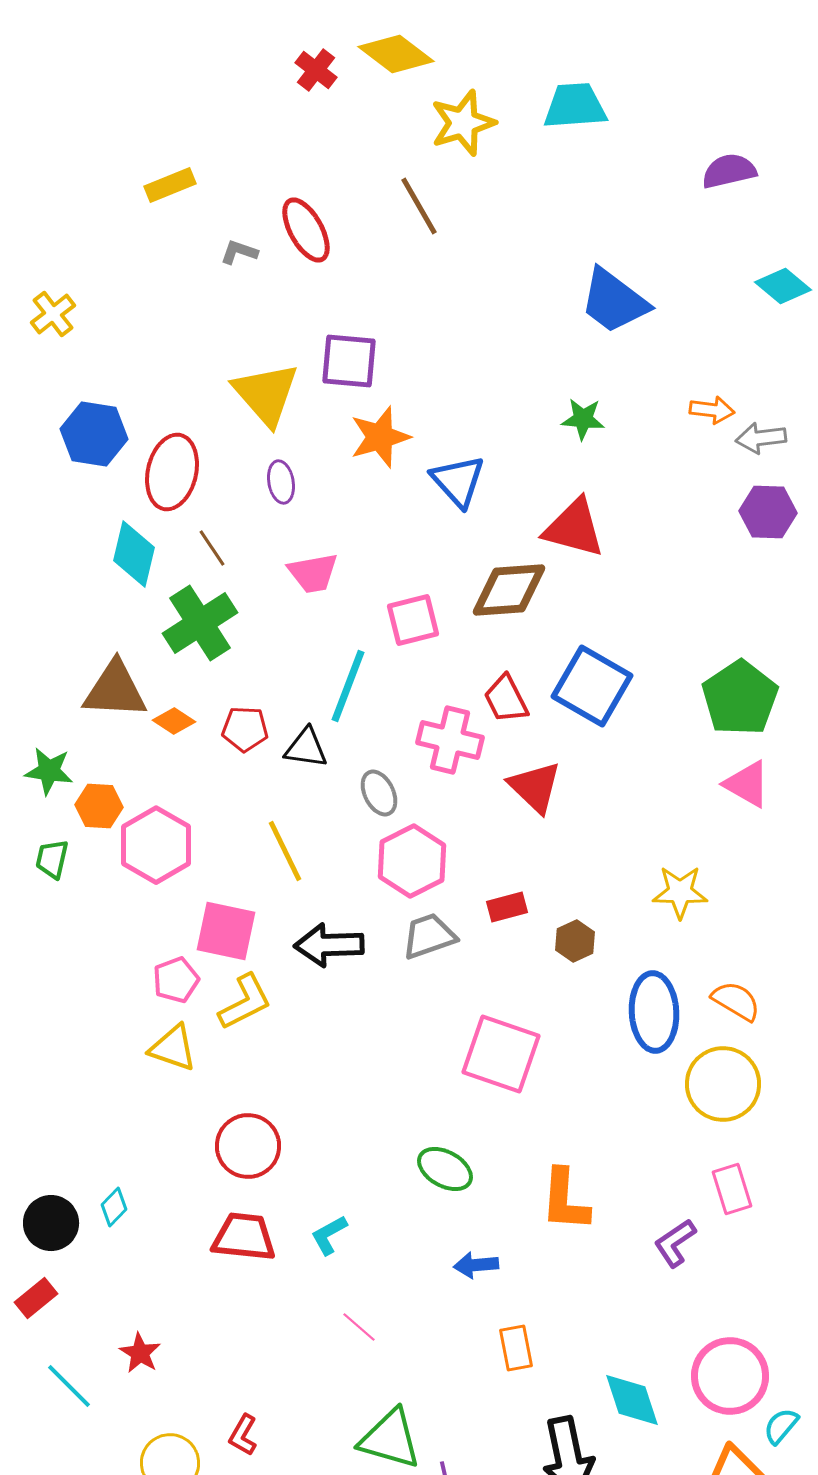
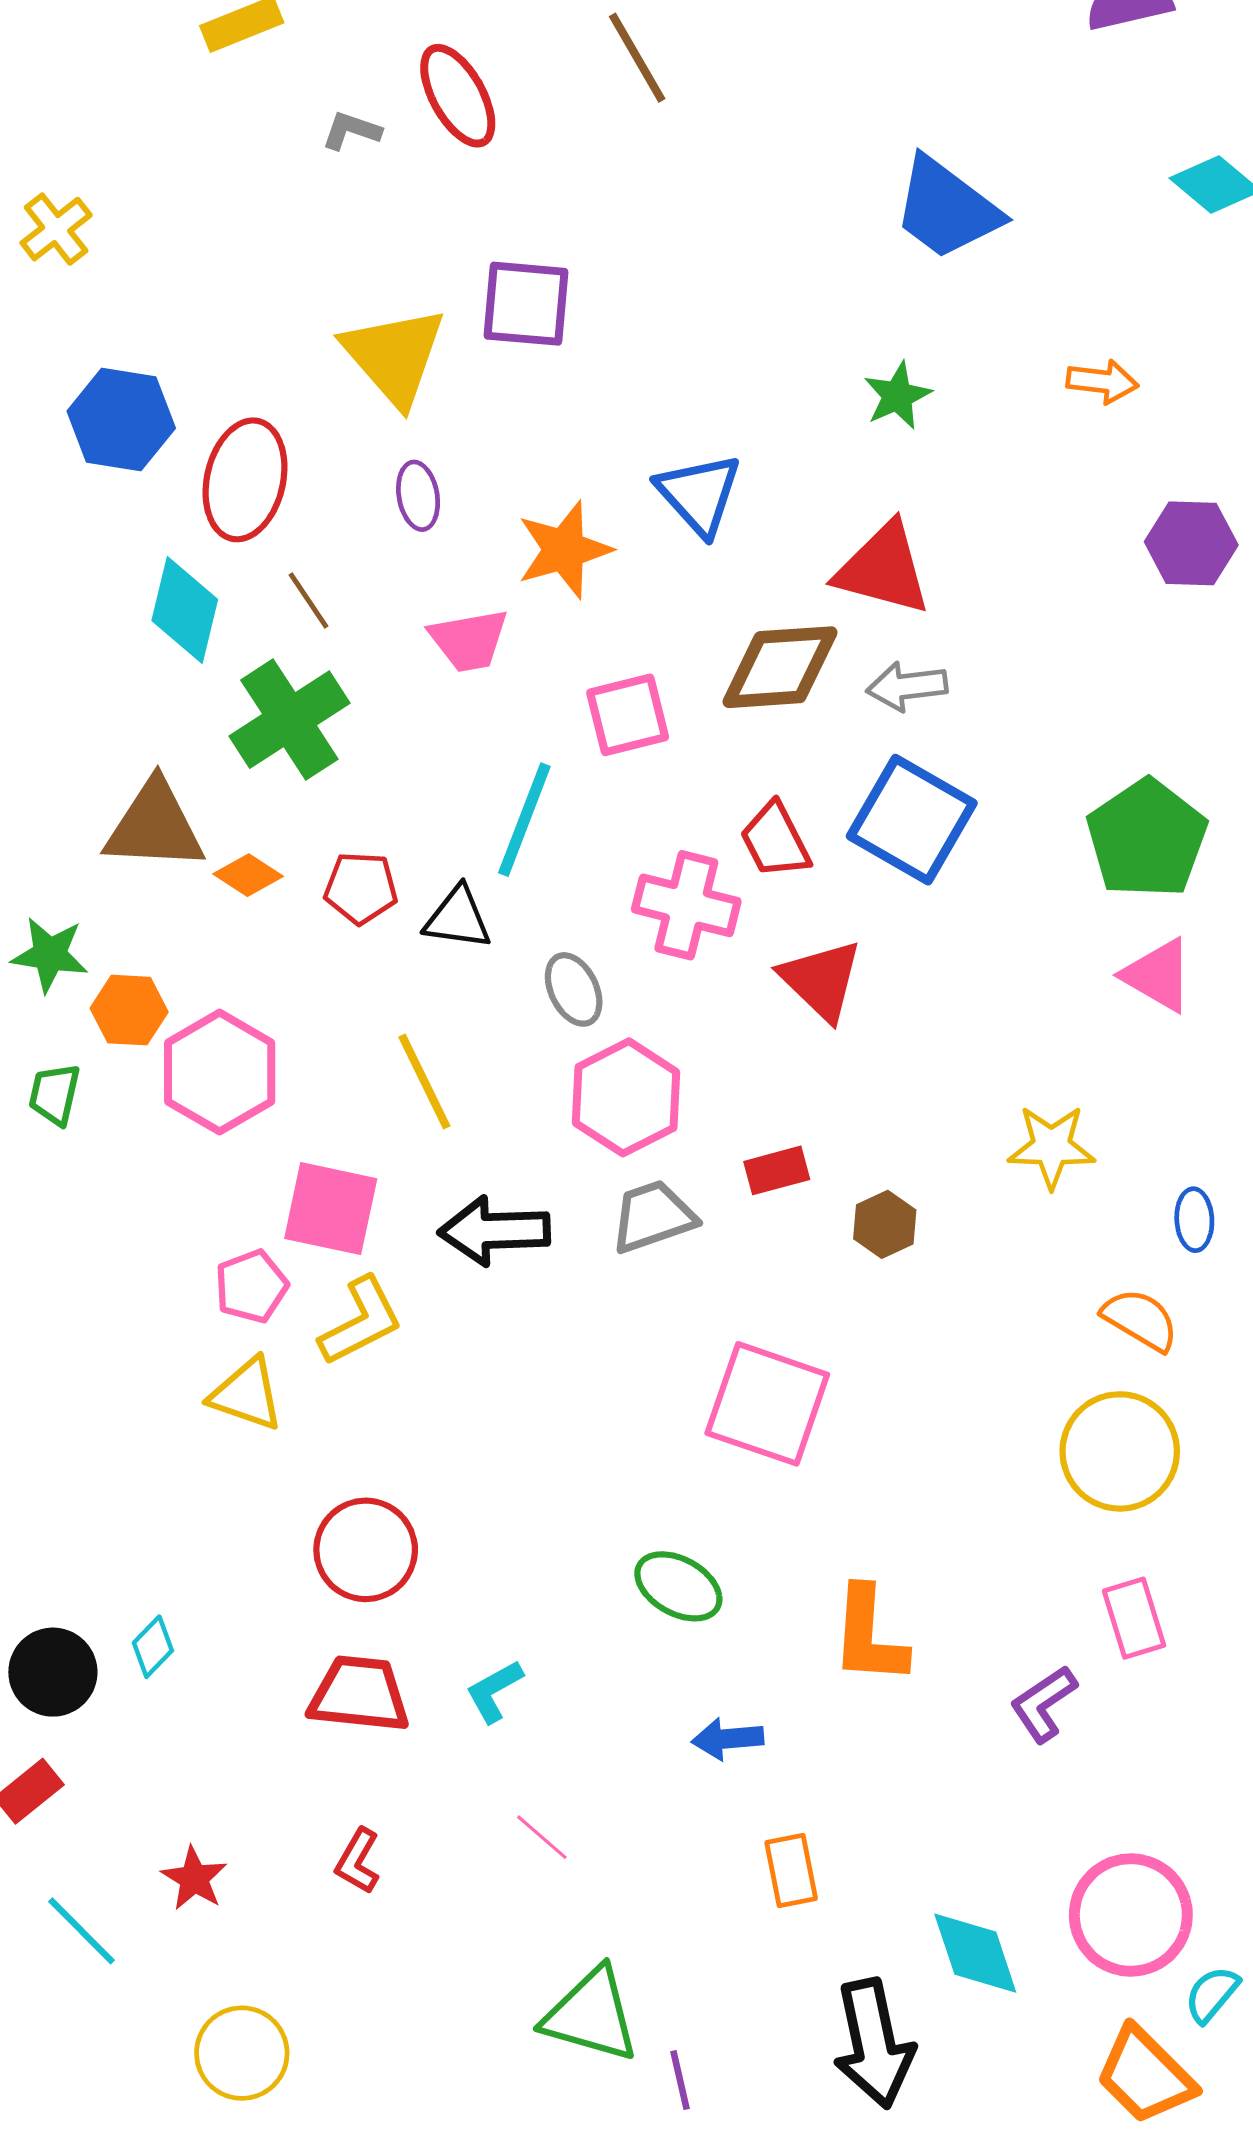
green star: (583, 419) -> (897, 396), turned -30
orange star: (380, 437) -> (564, 550), moved
gray arrow: (761, 438) -> (907, 686), moved
blue ellipse: (654, 1012) -> (1194, 1220), moved, size x0.5
red L-shape: (243, 1435) -> (358, 1861), moved

